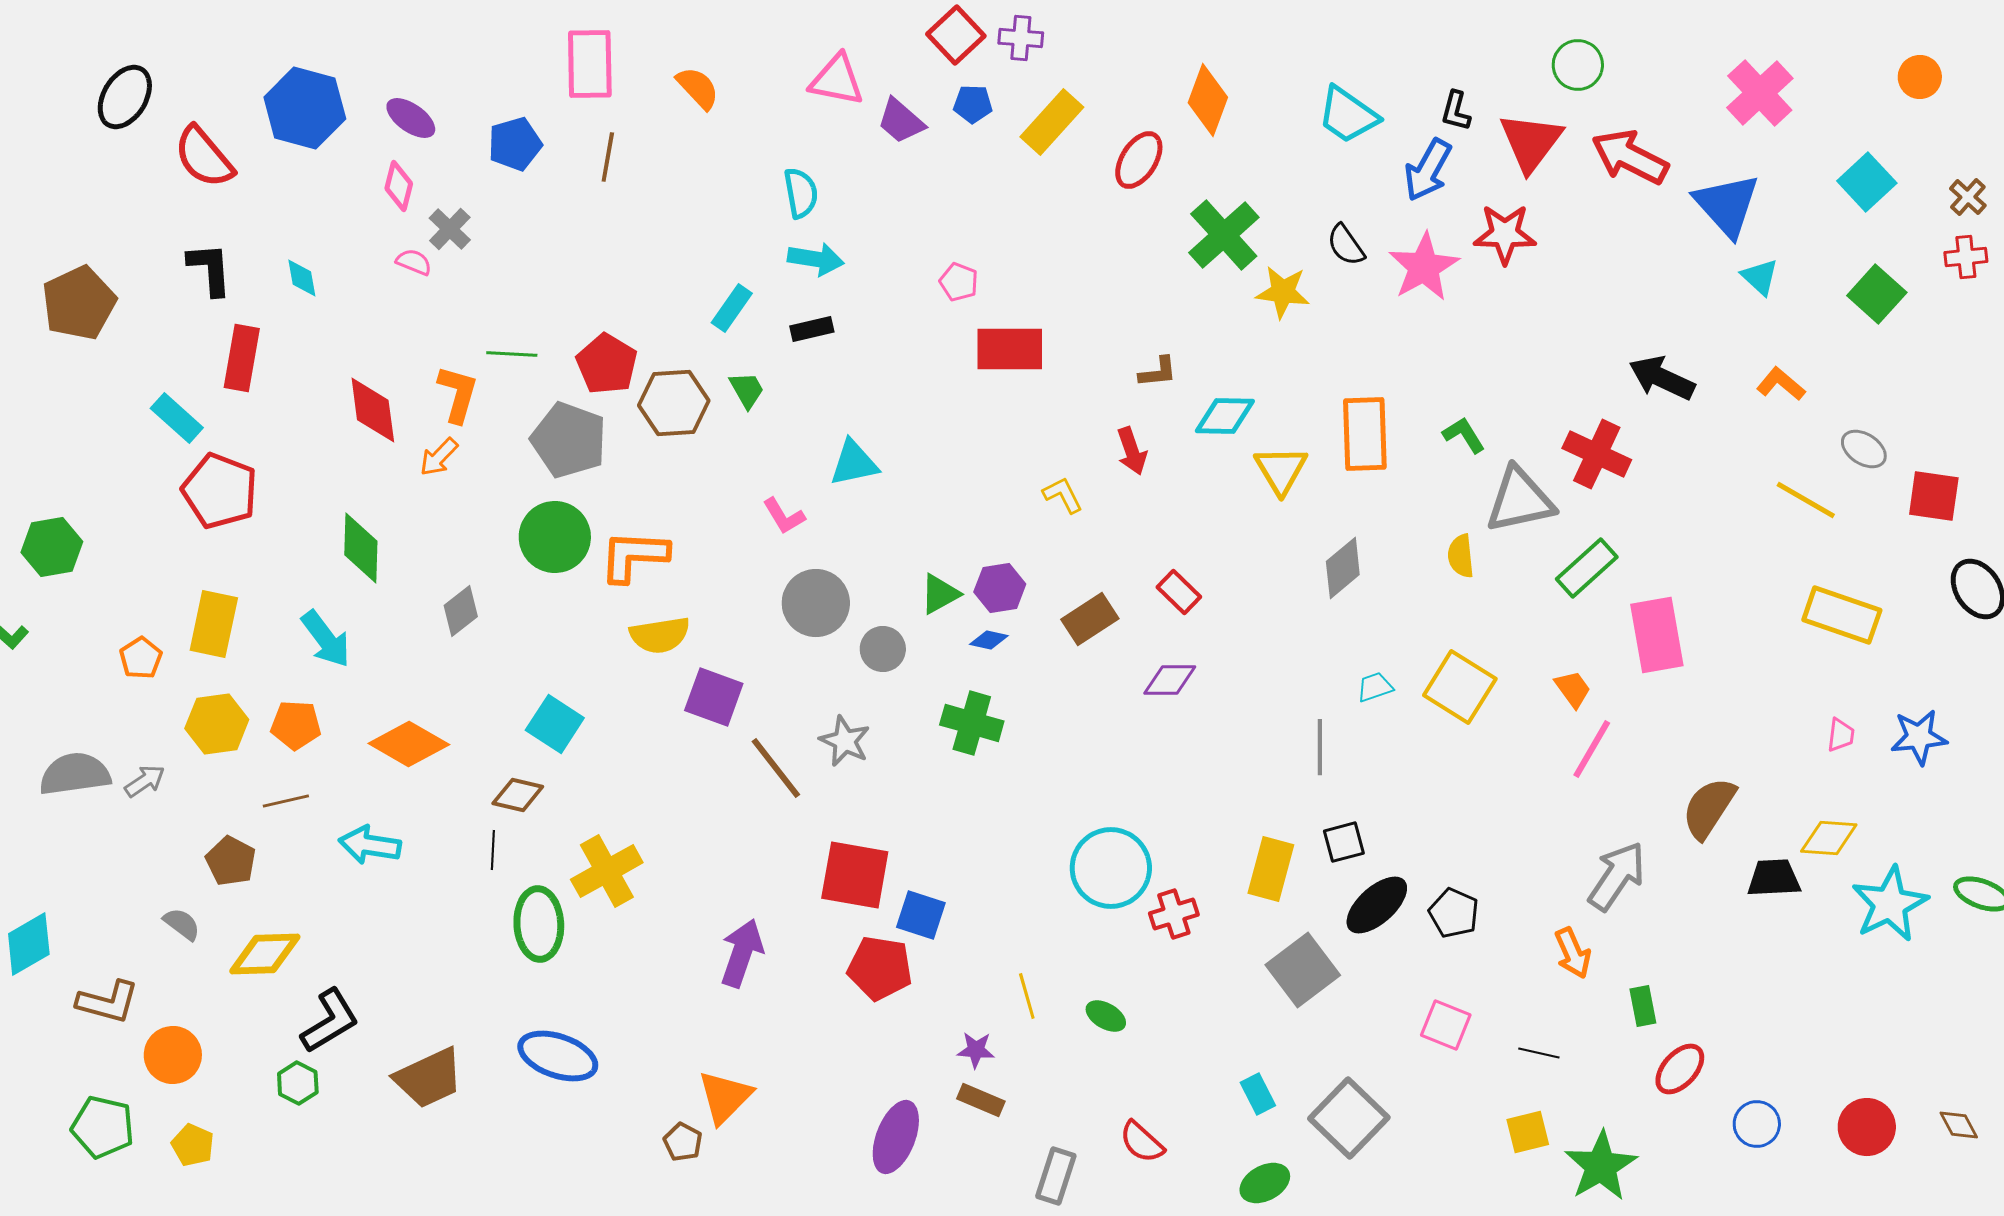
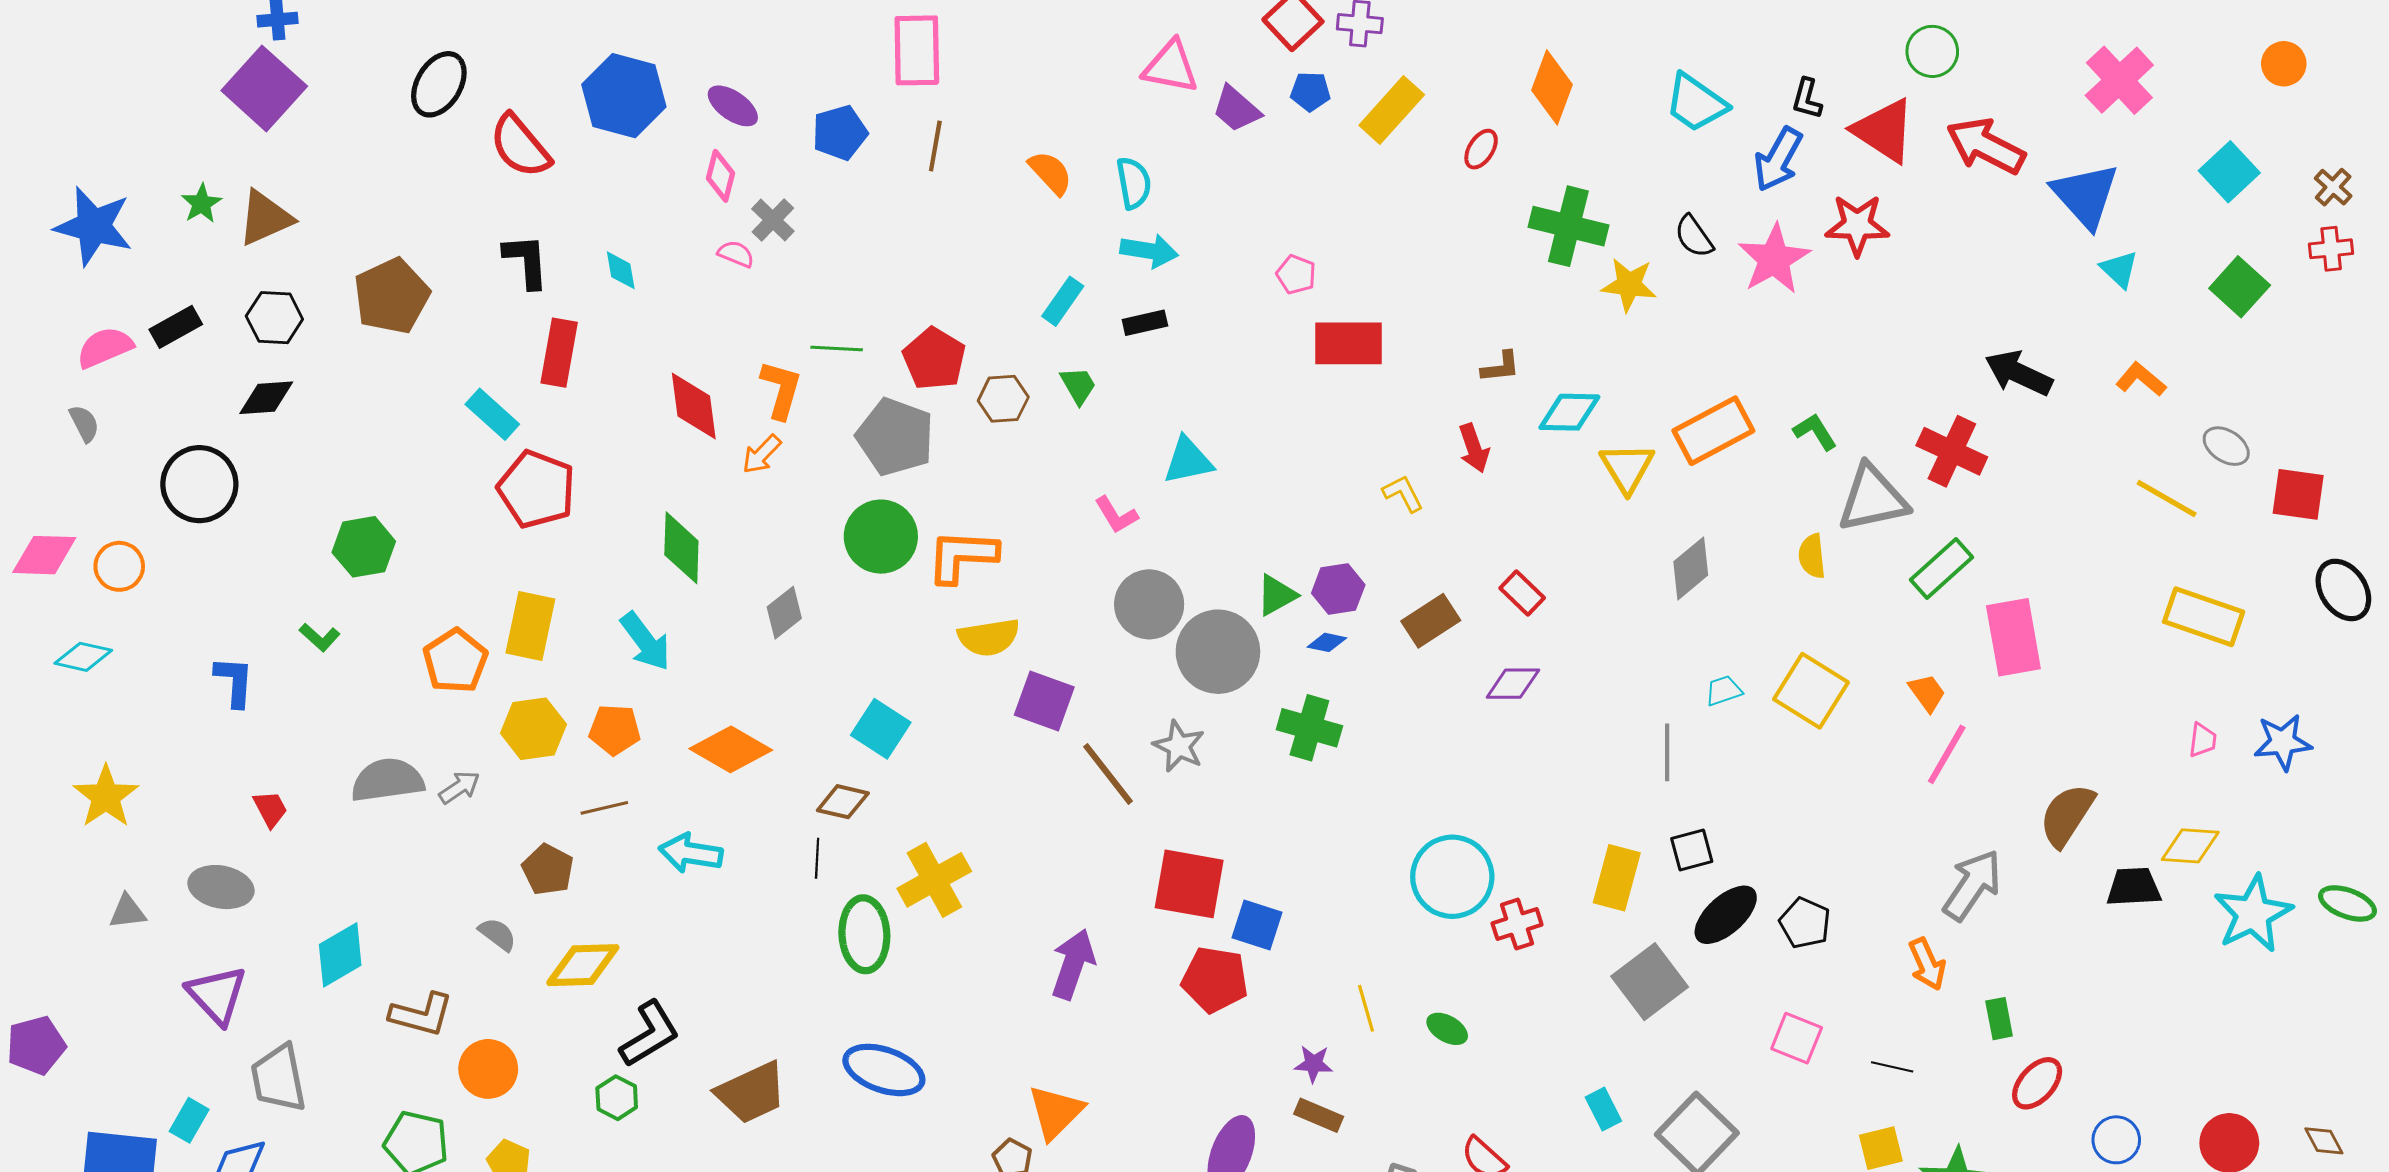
orange semicircle: (698, 88) -> (1050, 173), moved
red triangle: (1531, 142) -> (1884, 131), turned -34
red ellipse: (1139, 160) -> (1481, 149), size x0.7
green cross: (1224, 235) -> (1568, 226), turned -34
brown hexagon: (674, 403) -> (1003, 399), size x0.7
orange rectangle: (1365, 434) -> (1713, 431), turned 64
gray circle: (883, 649) -> (1218, 652), size x1.8
orange pentagon: (141, 658) -> (455, 661), size x1.5

